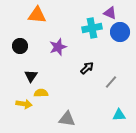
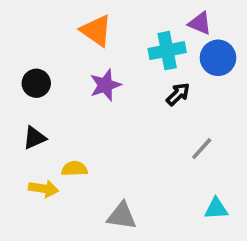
orange triangle: (37, 15) -> (96, 31), moved, turned 30
black arrow: (87, 68) -> (178, 94), moved
black triangle: (31, 76) -> (34, 138), moved, turned 32

